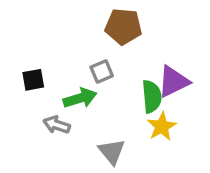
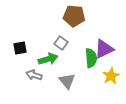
gray square: (102, 71) -> (61, 43), turned -32
yellow star: (162, 127) -> (111, 76), moved
gray triangle: (112, 152) -> (67, 81), moved

